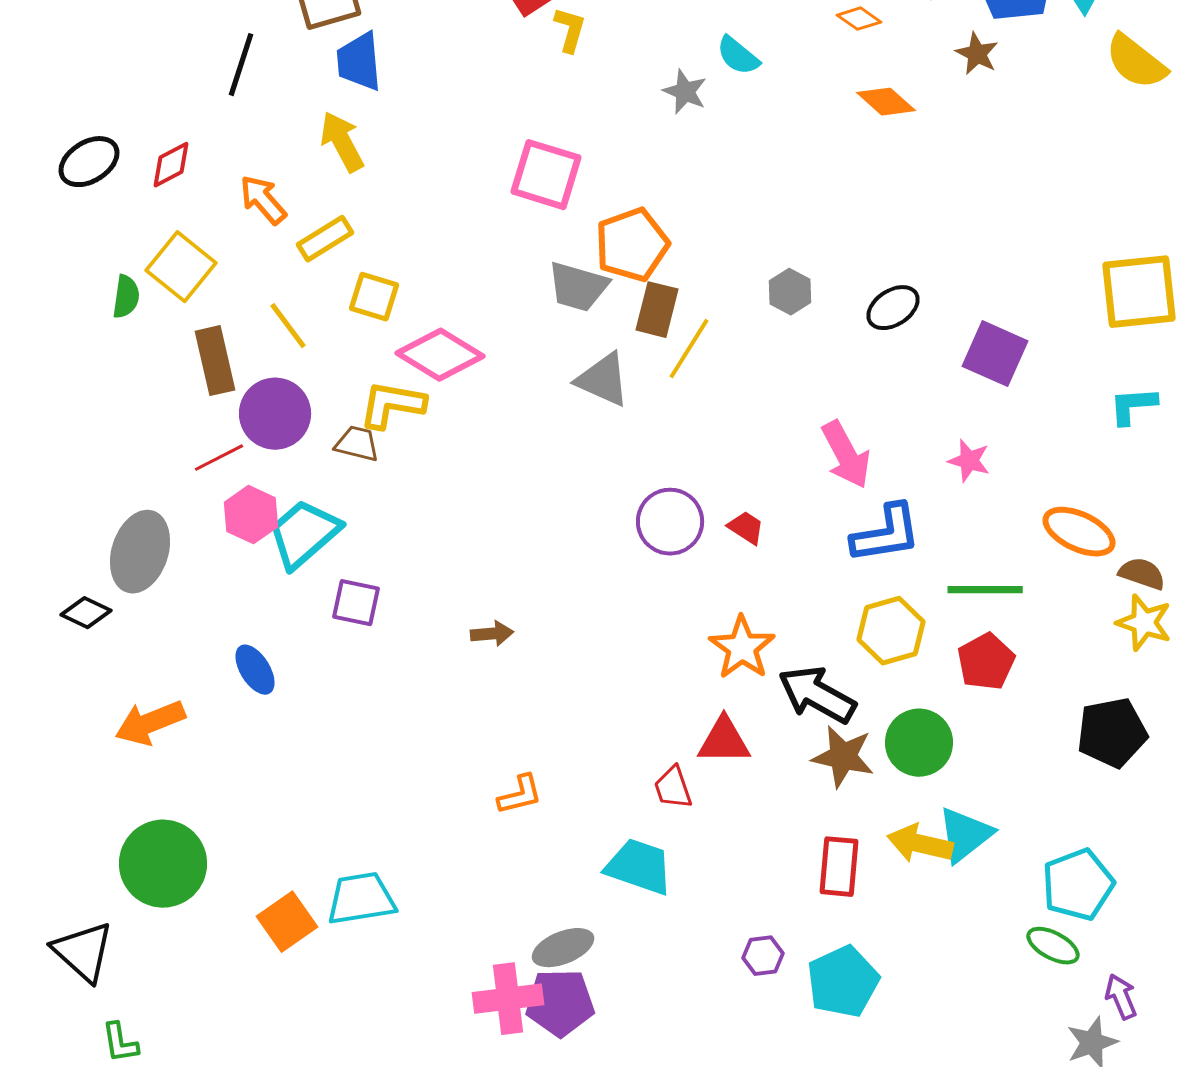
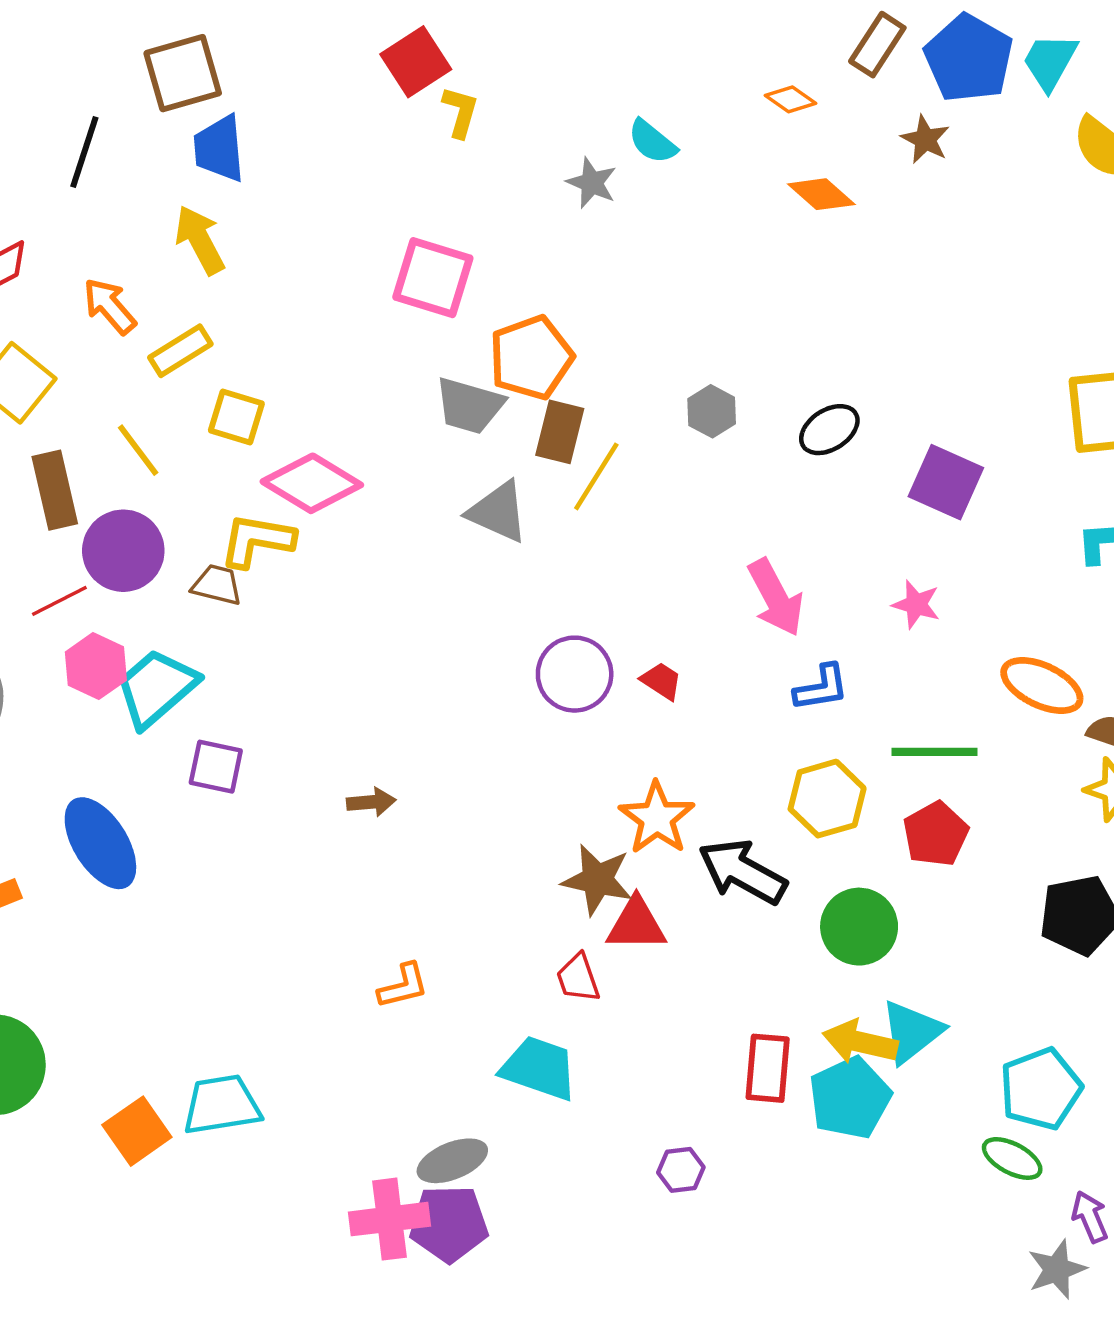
blue L-shape: (886, 534) -> (821, 688), size x0.7
blue ellipse: (255, 670) -> (100, 843), size x1.6
brown star: (843, 757) -> (597, 880), moved
cyan pentagon: (843, 982) -> (850, 1098), moved

